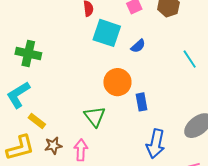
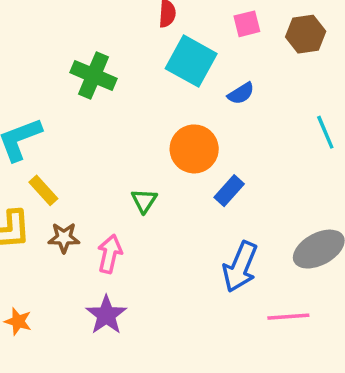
green cross: (28, 54) -> (94, 75), moved
blue rectangle: (142, 102) -> (229, 191), turned 42
green triangle: (95, 116) -> (144, 201), size x0.7

